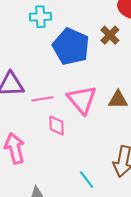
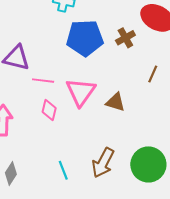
blue pentagon: (71, 47) -> (85, 38), turned 30

